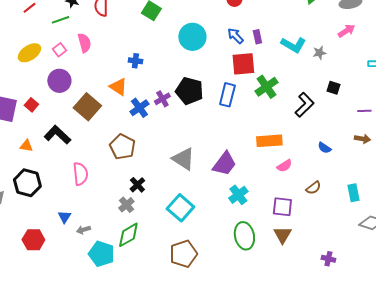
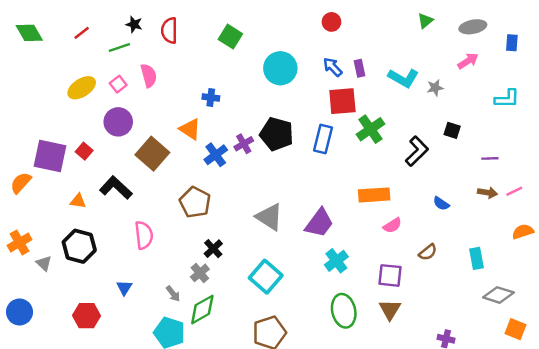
gray arrow: (83, 230) -> (173, 294), moved, turned -112

